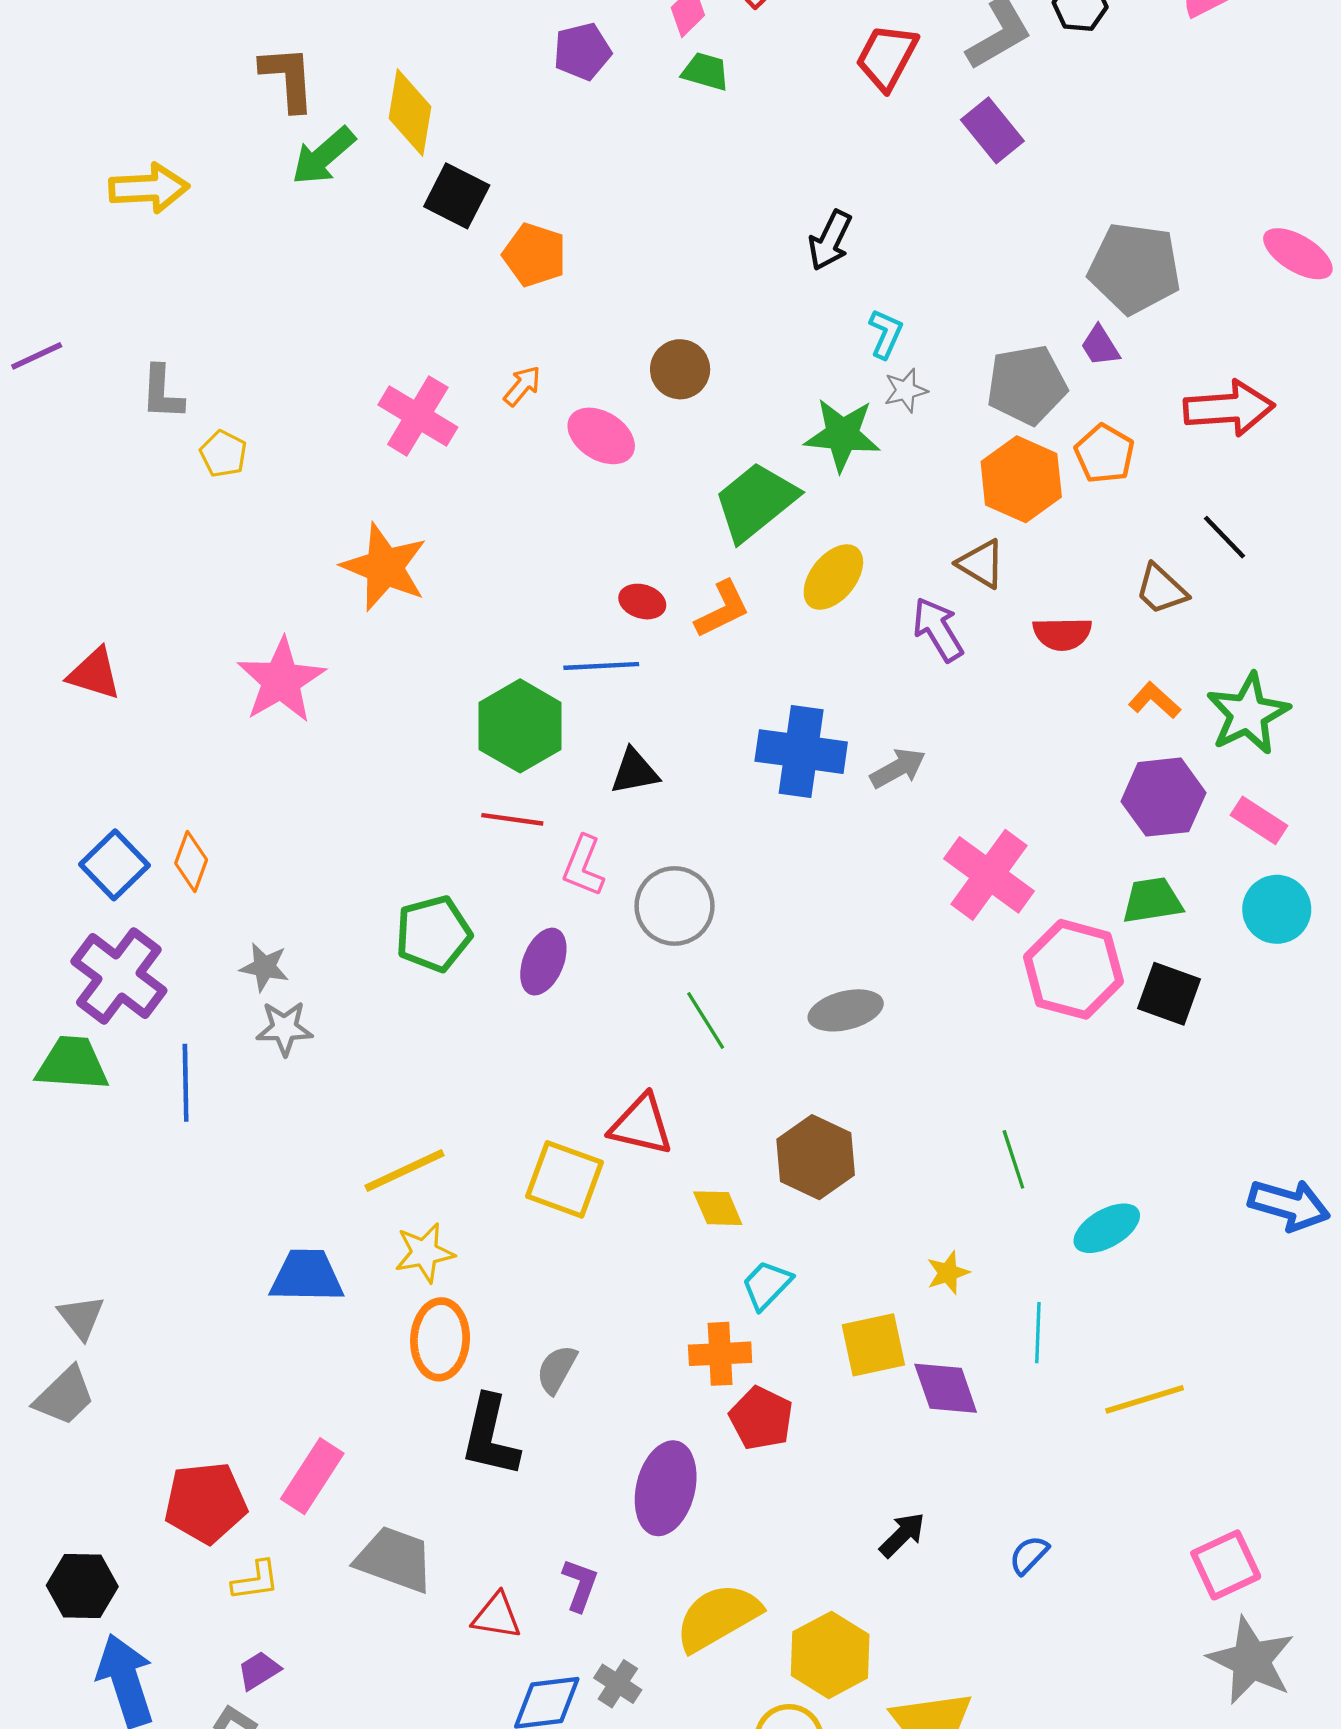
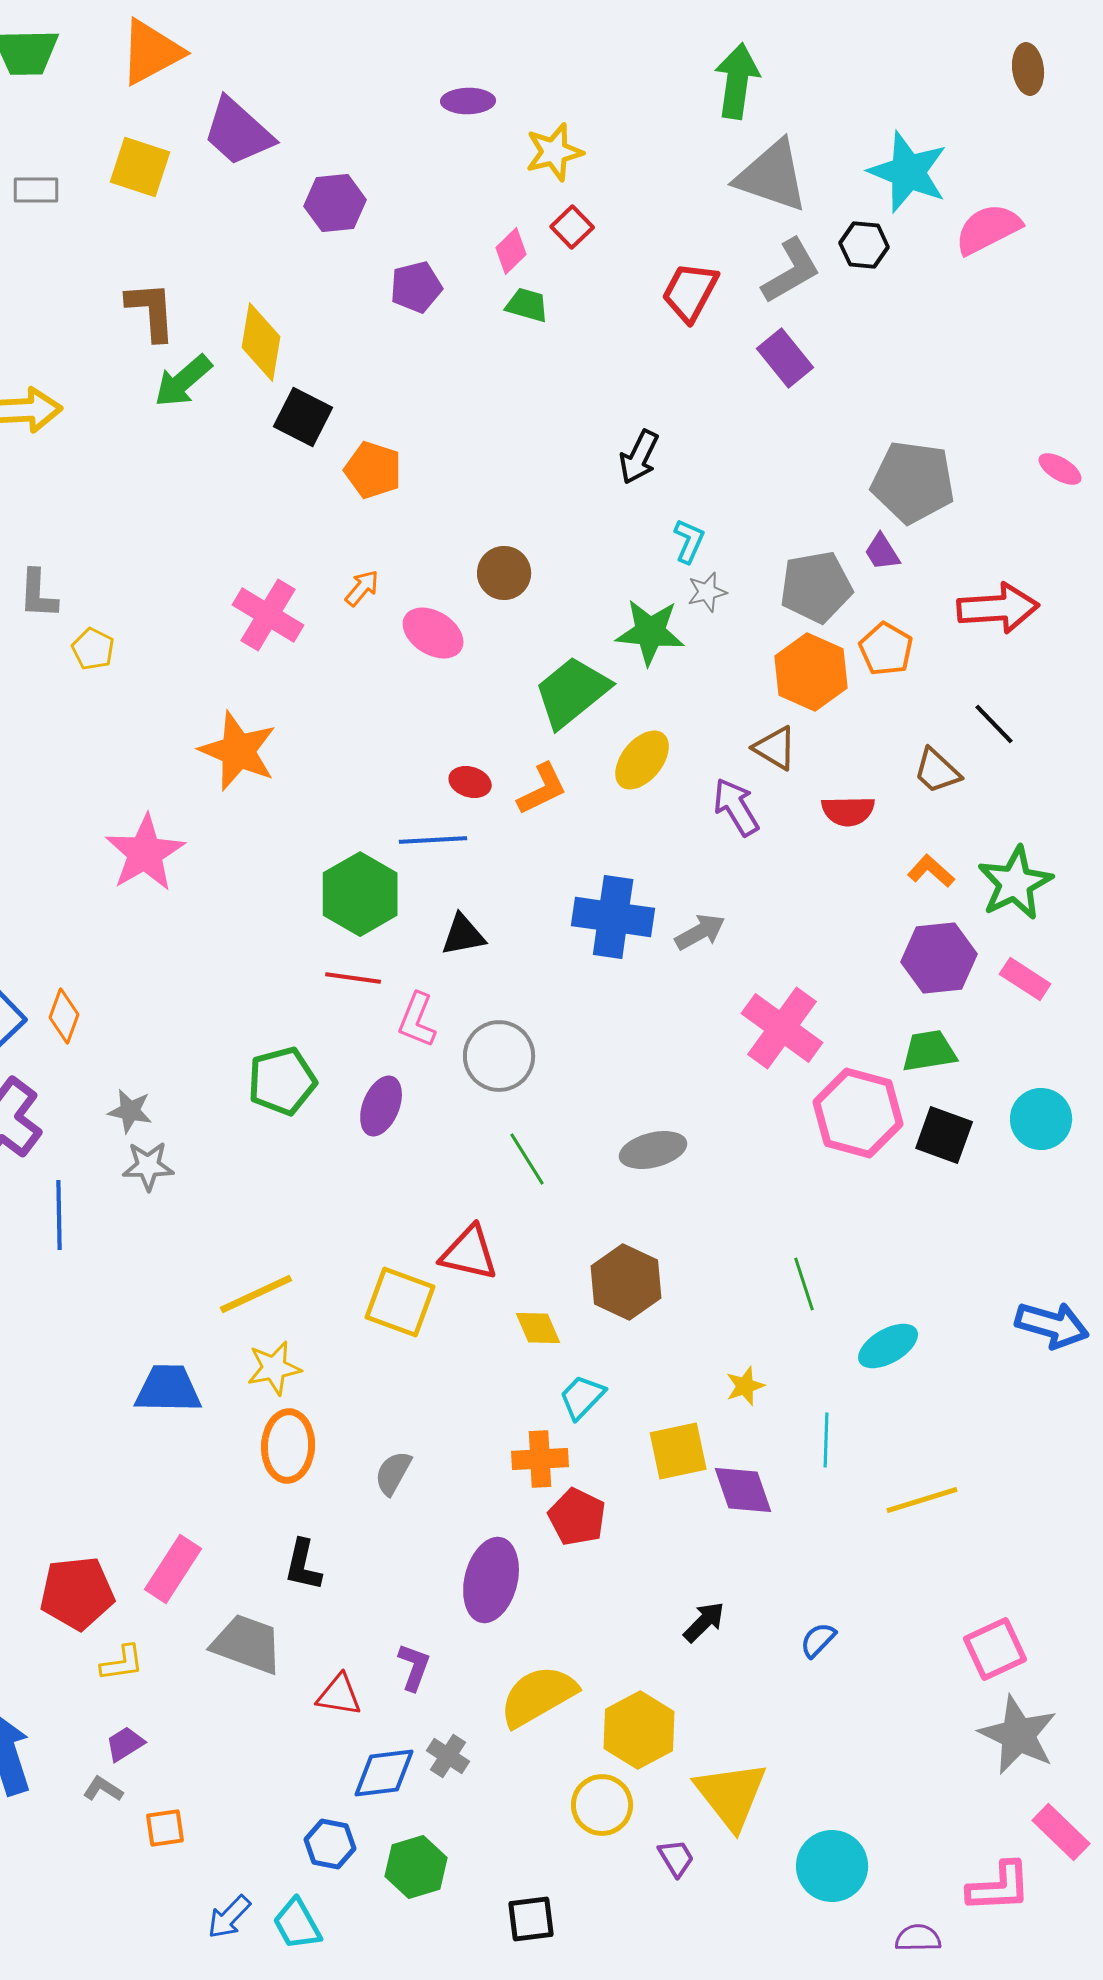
pink ellipse: (1298, 254) -> (1060, 469), size x0.7
cyan circle: (1277, 909) -> (1041, 1119), moved
black L-shape: (490, 1436) -> (303, 1565), moved, size x0.7

